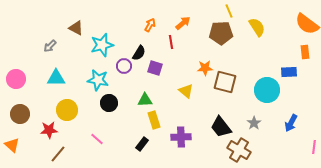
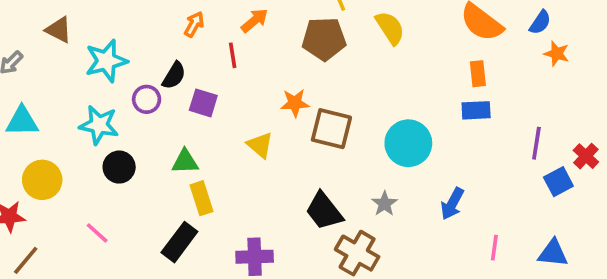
blue rectangle: (289, 72) -> (476, 110), moved
purple cross: (181, 137) -> (255, 257), moved
black rectangle: (142, 144) -> (179, 242), size x1.5

